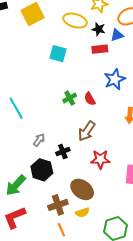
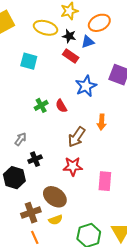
red rectangle: (100, 49) -> (71, 56), turned 42
brown arrow: (87, 131) -> (77, 137), moved
gray arrow: (39, 140) -> (21, 139), moved

